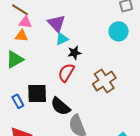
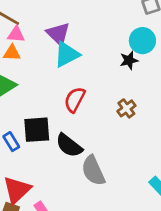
cyan triangle: (62, 39) -> (67, 54), size x1.5
black star: (74, 53) -> (129, 60), moved
brown cross: (104, 81) -> (126, 108), size x0.6

